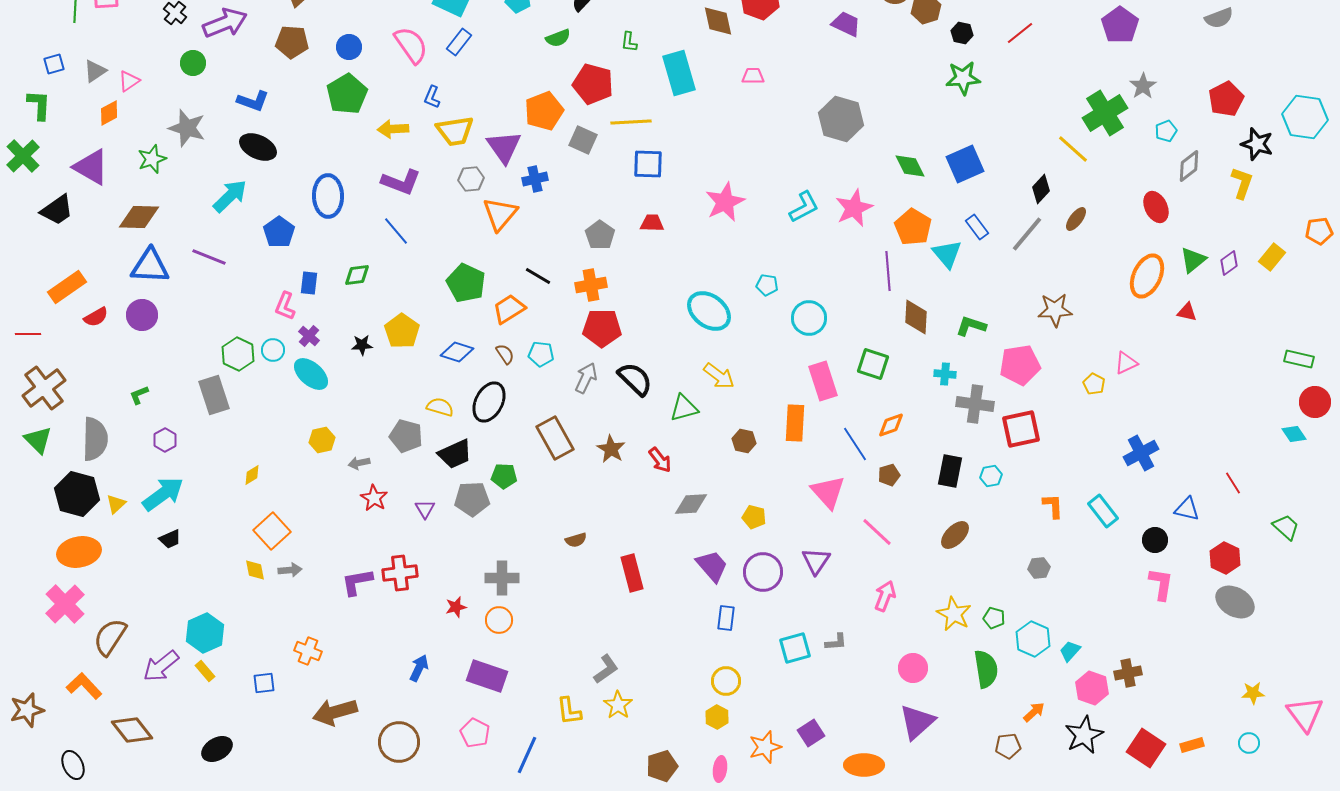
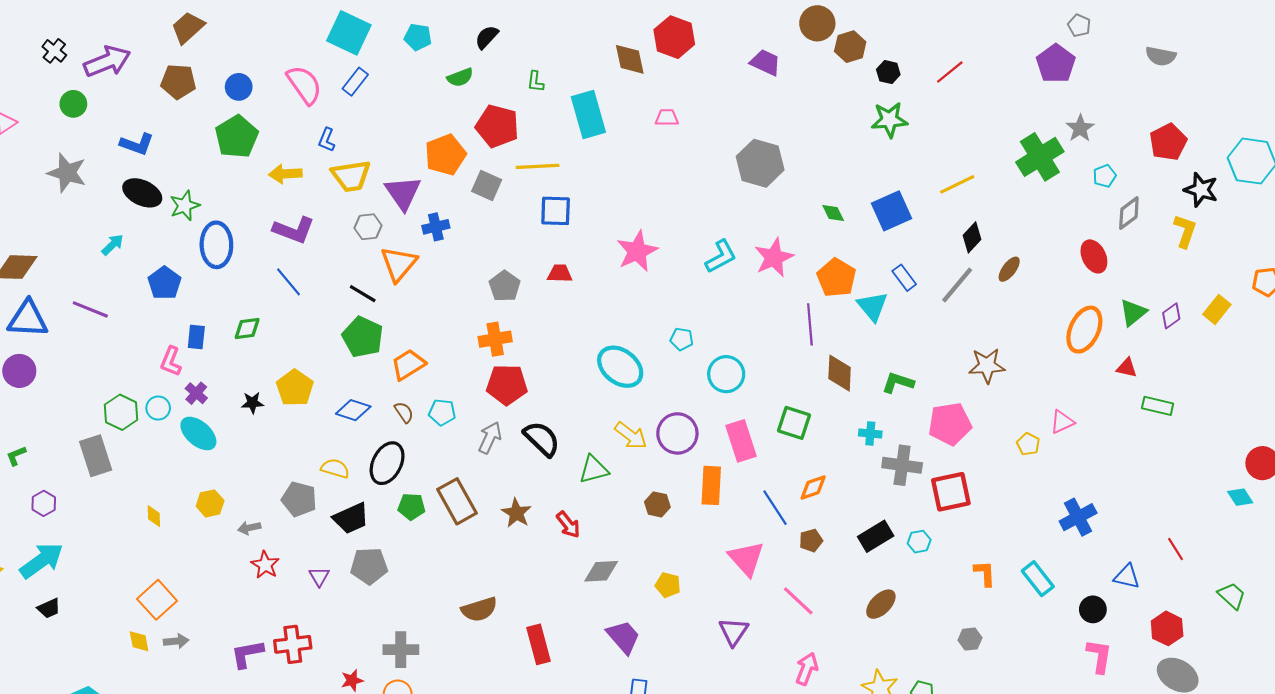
gray semicircle: (1219, 18) -> (1161, 56), turned 32
yellow line: (1073, 149) -> (957, 184), moved, turned -68
green star: (152, 159) -> (185, 206), moved
green diamond: (910, 166) -> (833, 213), size x0.7
cyan arrow: (230, 196) -> (113, 245), size x0.6
black line: (538, 276) -> (363, 294), moved
green rectangle: (1299, 359) -> (1158, 406), moved
black rectangle: (950, 471) -> (876, 536), turned 48
yellow diamond: (252, 475) -> (154, 516), moved, turned -60
green pentagon: (504, 476) -> (411, 507), moved
brown semicircle: (576, 540) -> (479, 609), size x1.6
purple circle: (763, 572) -> (677, 433), moved

